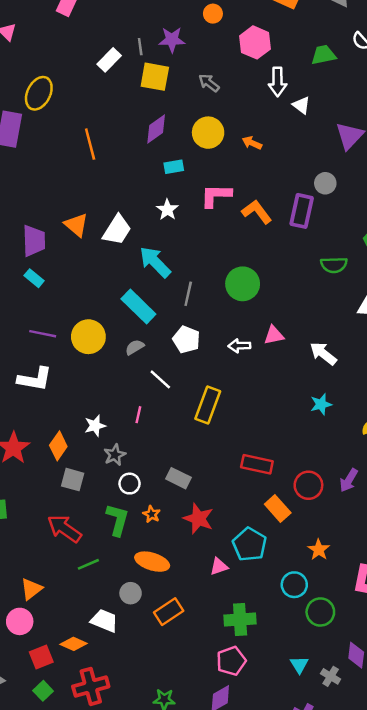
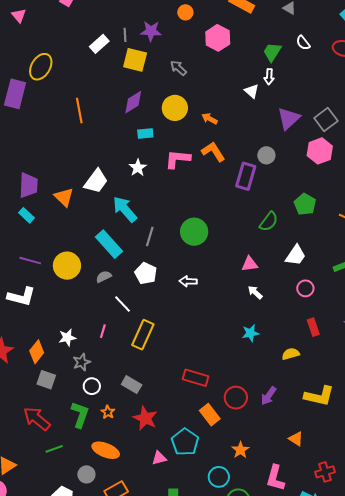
green trapezoid: (324, 55) -> (272, 52), turned -50
white arrow: (277, 82) -> (269, 77), moved, size x0.7
orange L-shape: (257, 212) -> (213, 152), moved
orange triangle: (76, 225) -> (64, 197), moved
green semicircle: (334, 265) -> (269, 222), turned -55
pink triangle: (274, 335) -> (250, 264), moved
white arrow: (323, 354) -> (255, 292), size x0.7
yellow rectangle: (208, 405) -> (143, 335), moved

